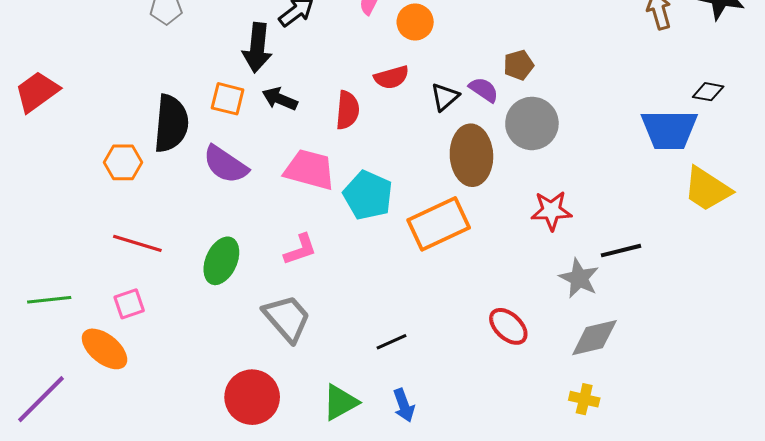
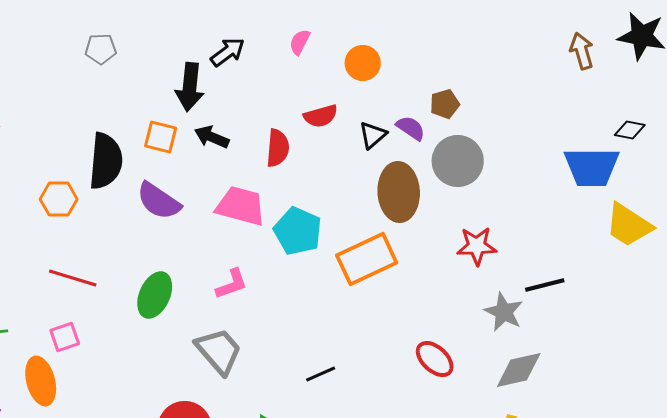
orange circle: (415, 22) -> (363, 63), moved
orange ellipse: (105, 349) -> (41, 381), turned 36

